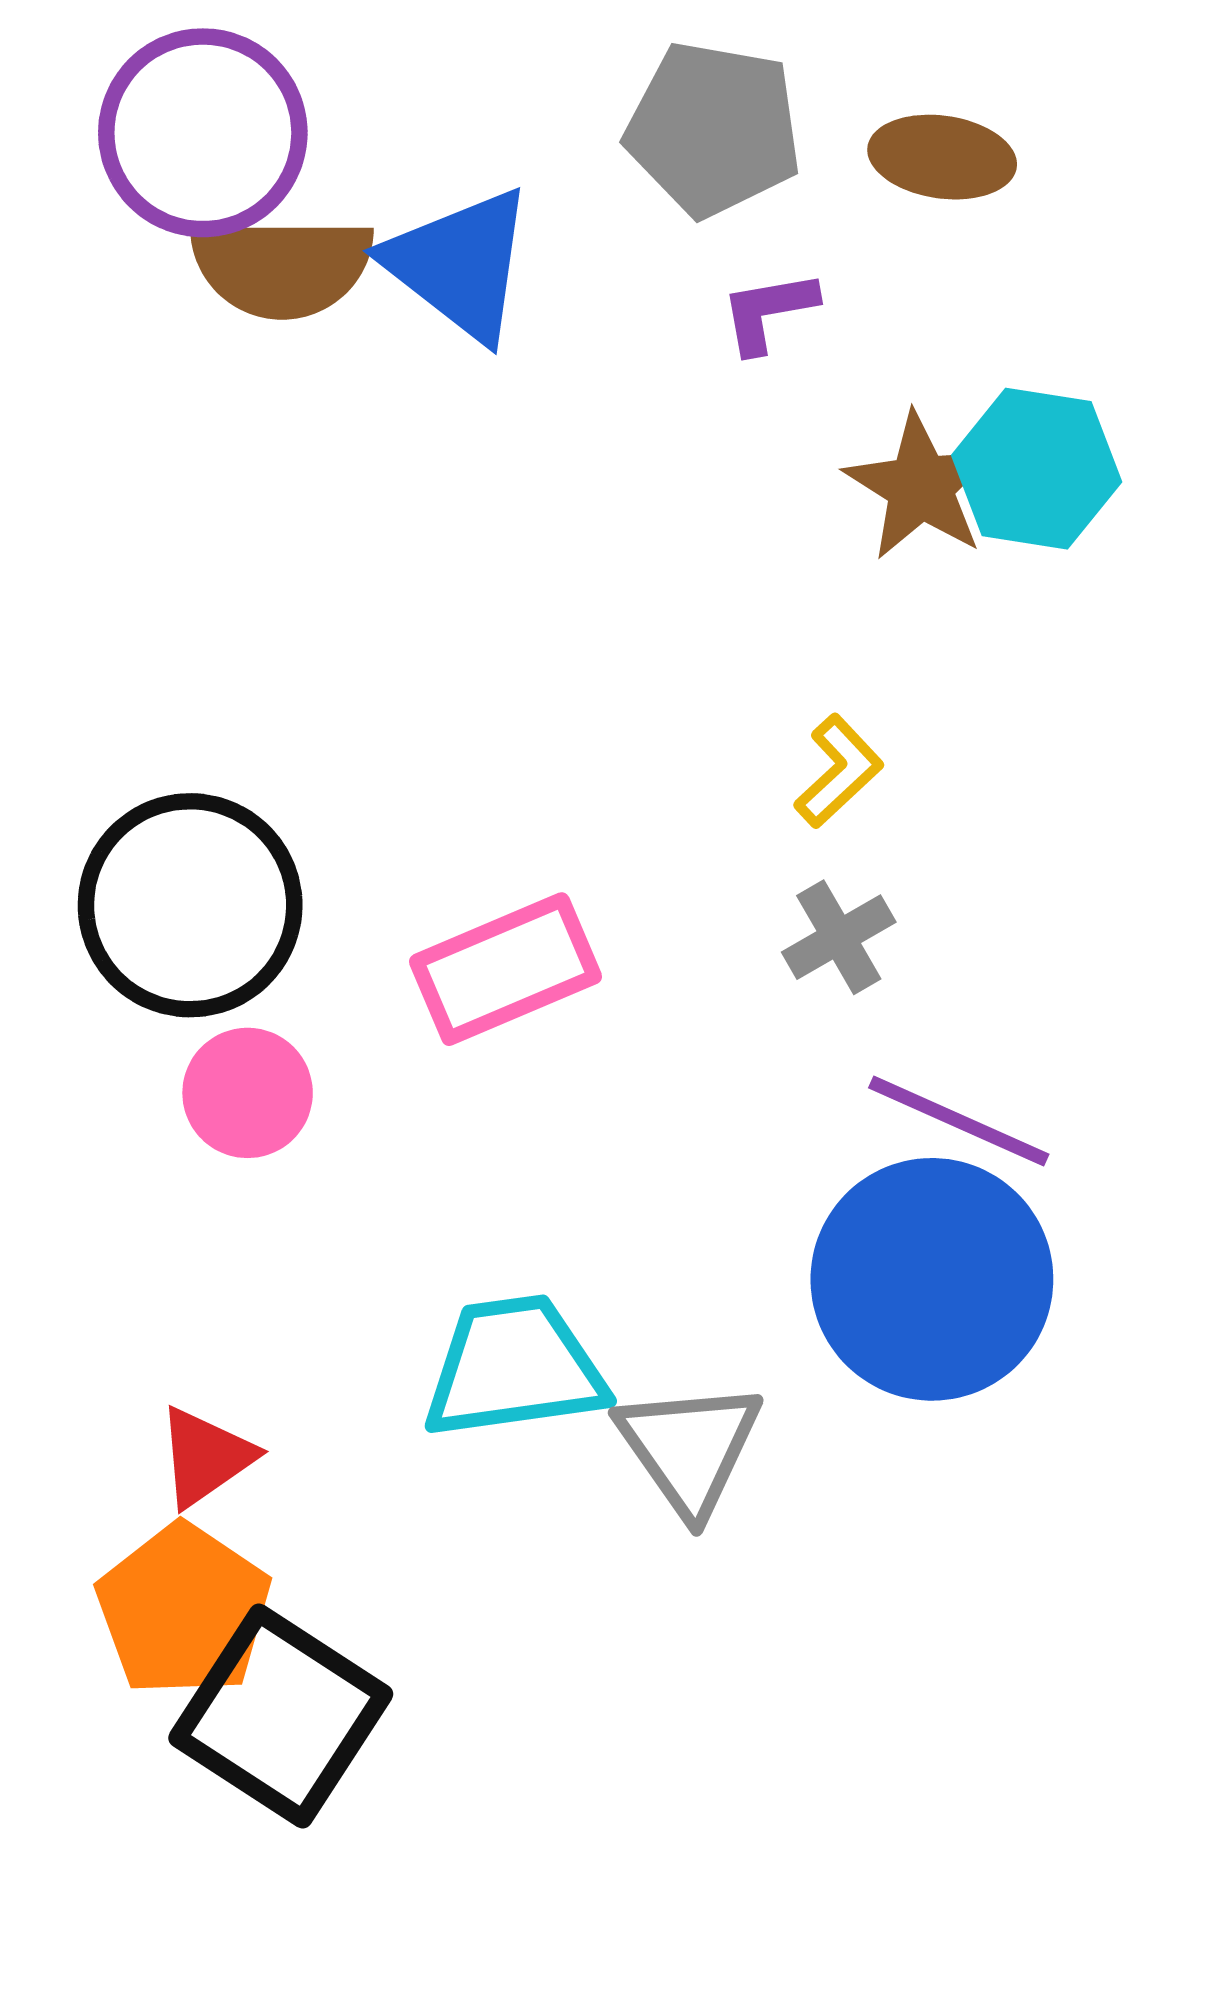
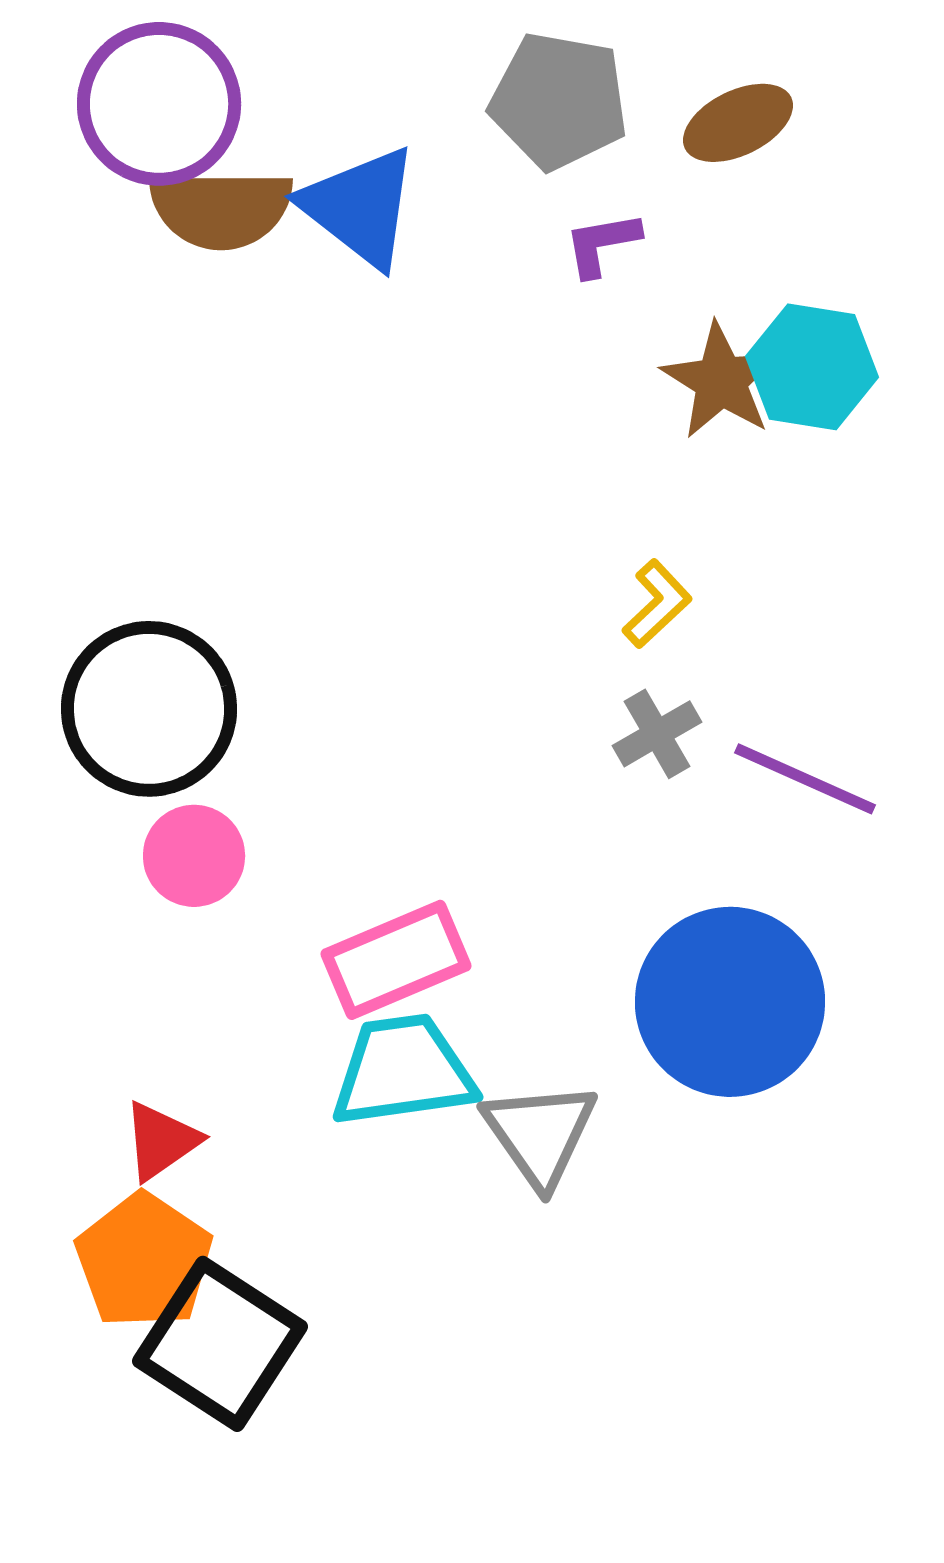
brown ellipse: (942, 157) -> (738, 123), turned -34
pink rectangle: (505, 969) -> (396, 960), moved
purple line: (959, 1121) -> (805, 779), moved

